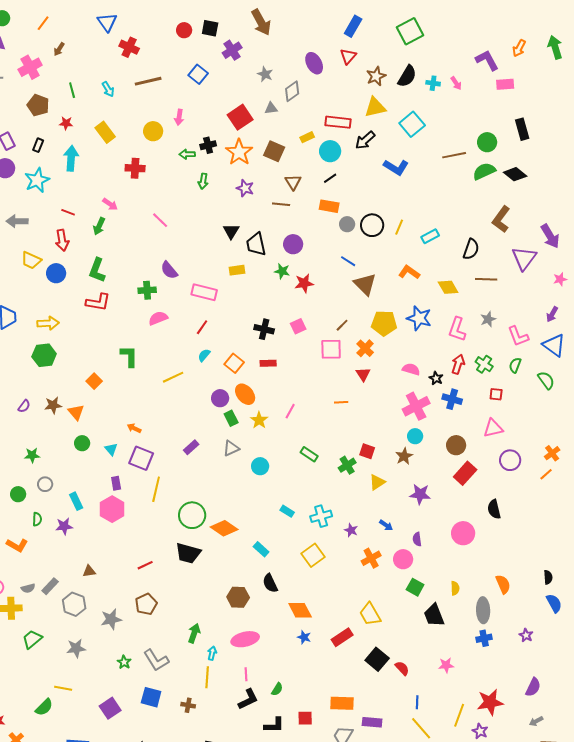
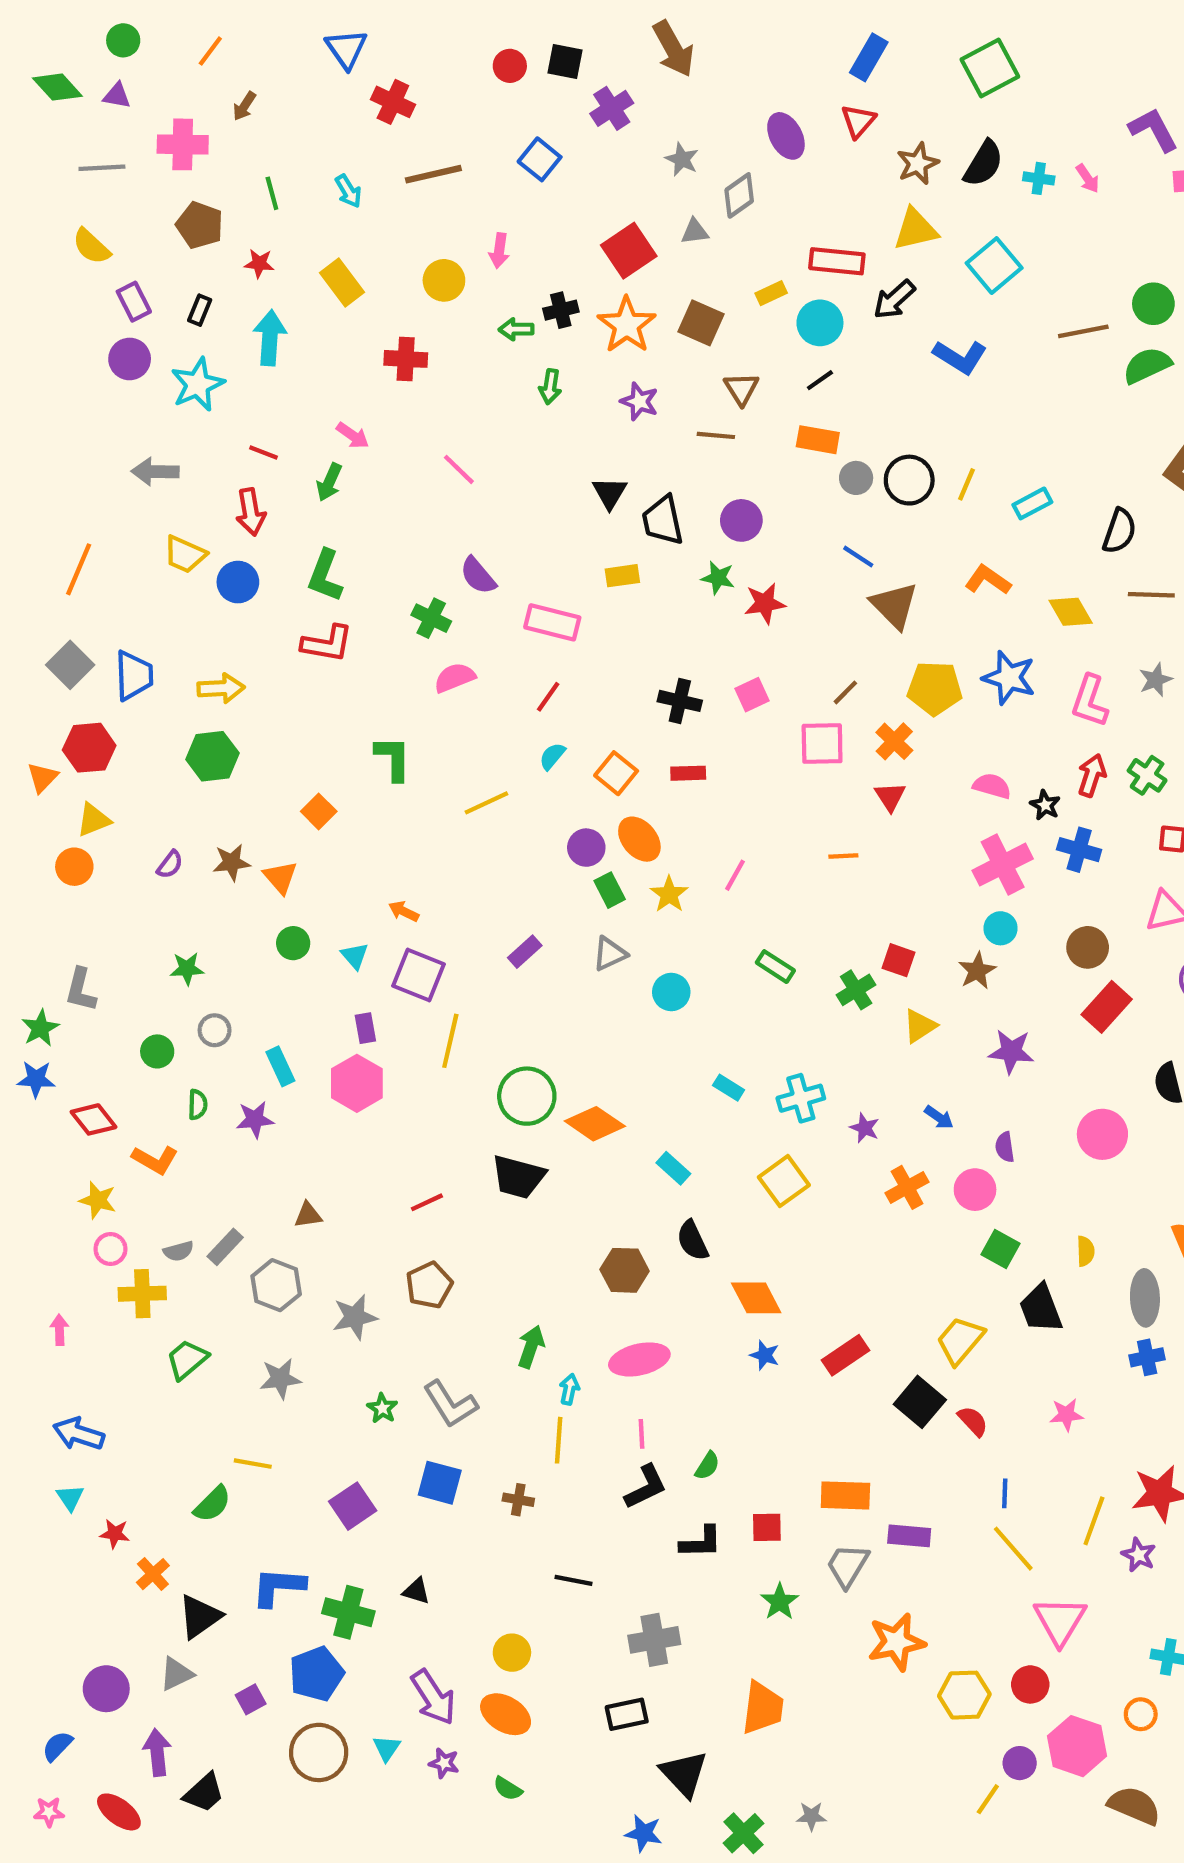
pink cross: (30, 67) -> (183, 144), turned 30
green cross: (147, 290) -> (431, 618), turned 30
yellow trapezoid: (370, 614) -> (960, 1340), moved, turned 70

